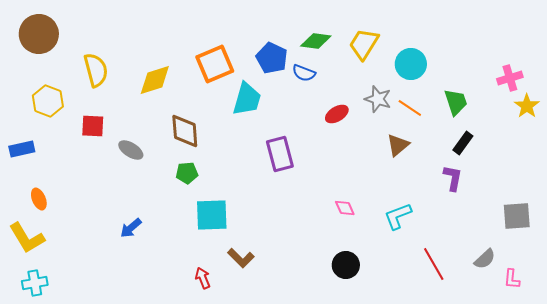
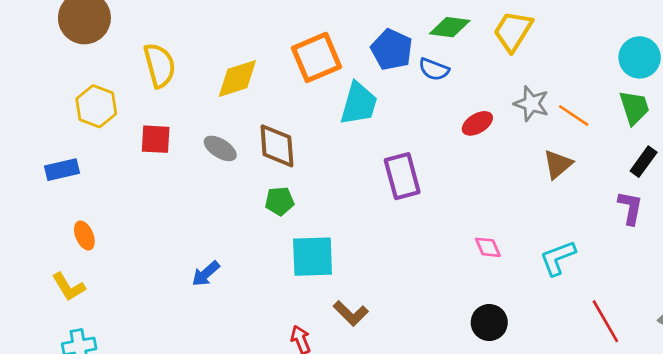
cyan circle: (411, 64) -> (640, 57), moved
gray ellipse: (131, 150) -> (220, 148), moved
yellow L-shape: (27, 238) -> (69, 287), size x0.7

